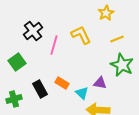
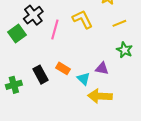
green square: (17, 62) -> (17, 34), moved
green star: (122, 65) -> (125, 50), size x0.7

